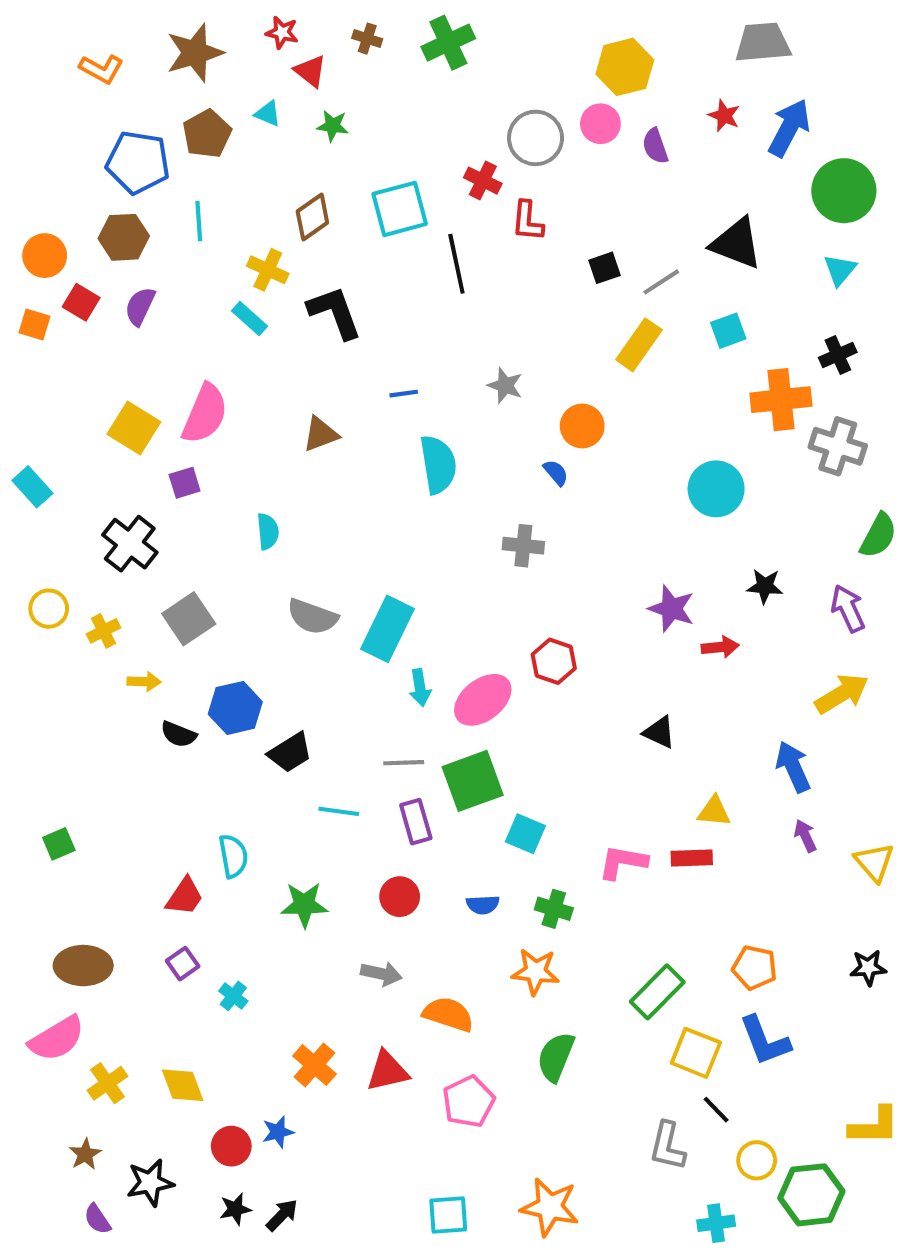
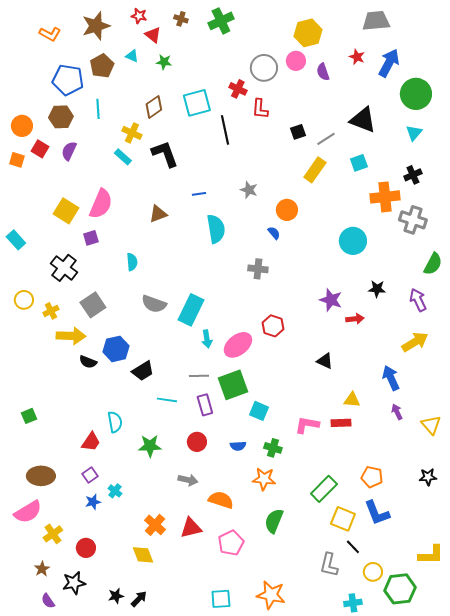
yellow arrow: (144, 682) -> (71, 336), size x1.8
yellow diamond: (183, 1085) -> (143, 555), moved
blue star: (278, 1132) -> (93, 502), moved
red circle: (231, 1146) -> (86, 548), moved

